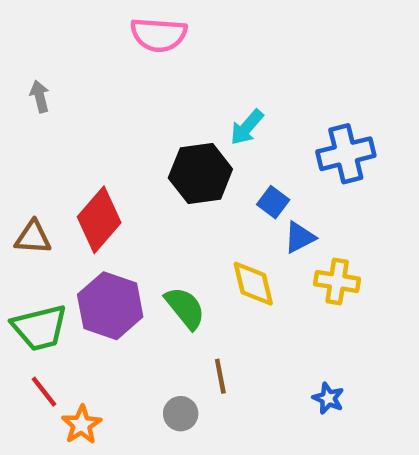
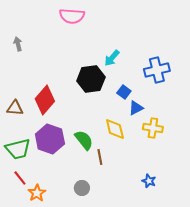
brown line: (220, 376) -> (100, 157), moved

